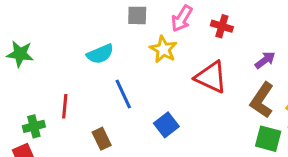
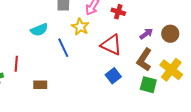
blue line: (123, 94) -> (63, 48), moved
blue square: (166, 125) -> (113, 76), moved
brown rectangle: (102, 139) -> (40, 85), turned -64

